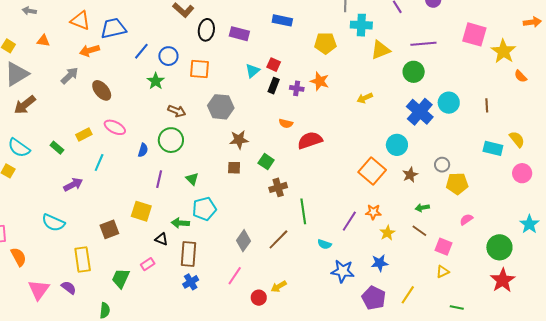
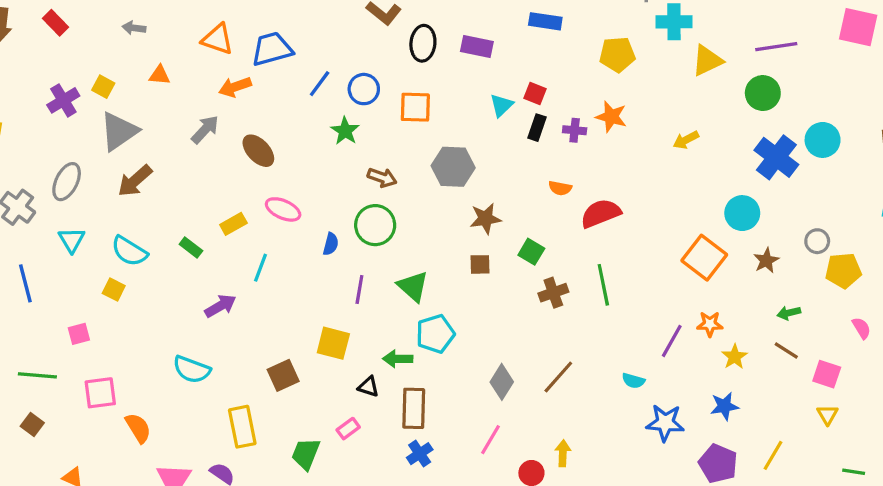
green triangle: (192, 179) -> (413, 286), size x1.5
green line: (303, 211) -> (603, 285), moved
pink semicircle: (466, 219) -> (861, 328), turned 96
yellow triangle: (443, 272) -> (827, 415), turned -32
yellow arrow: (279, 286) -> (563, 453), turned 126

